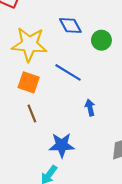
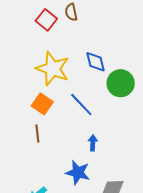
green circle: (101, 40) -> (121, 83), size x1.4
blue star: (62, 145) -> (78, 173), moved

